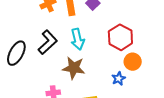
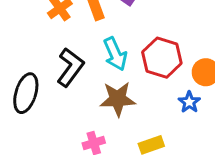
red hexagon: (120, 37) -> (162, 58), moved

